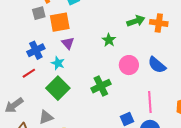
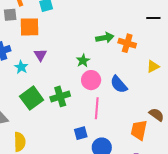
green star: (109, 40) -> (83, 61), moved
purple triangle: (68, 43) -> (40, 55), moved
green square: (58, 88) -> (32, 98), moved
pink line: (150, 102) -> (97, 108), moved

